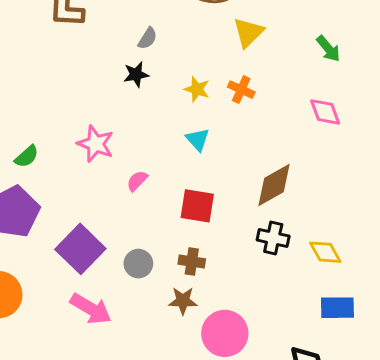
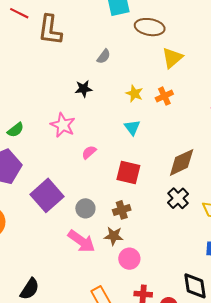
black star: (136, 74) -> (84, 89), moved
orange cross: (241, 90) -> (164, 96), turned 36
black cross: (273, 238) -> (178, 198), turned 30
brown cross: (192, 262) -> (122, 210), turned -30
pink arrow: (91, 309) -> (81, 241), moved
pink circle: (225, 333) -> (129, 259), moved, size x0.7

